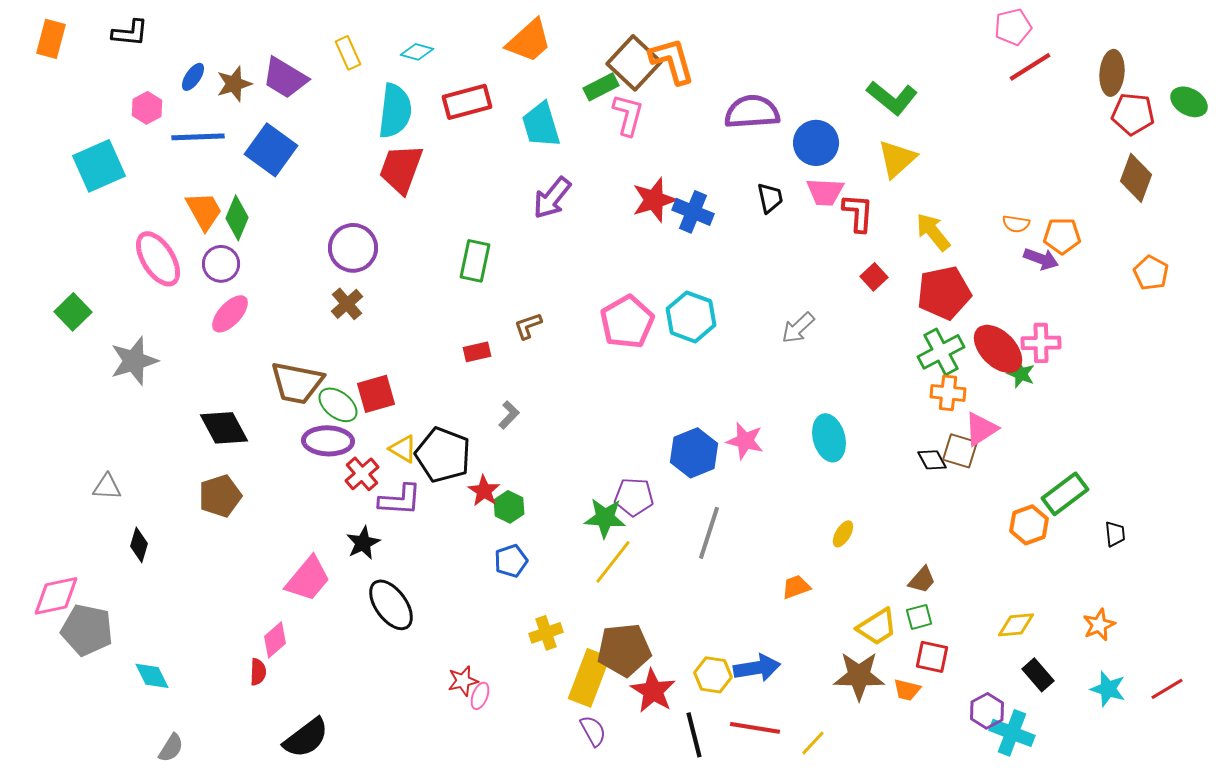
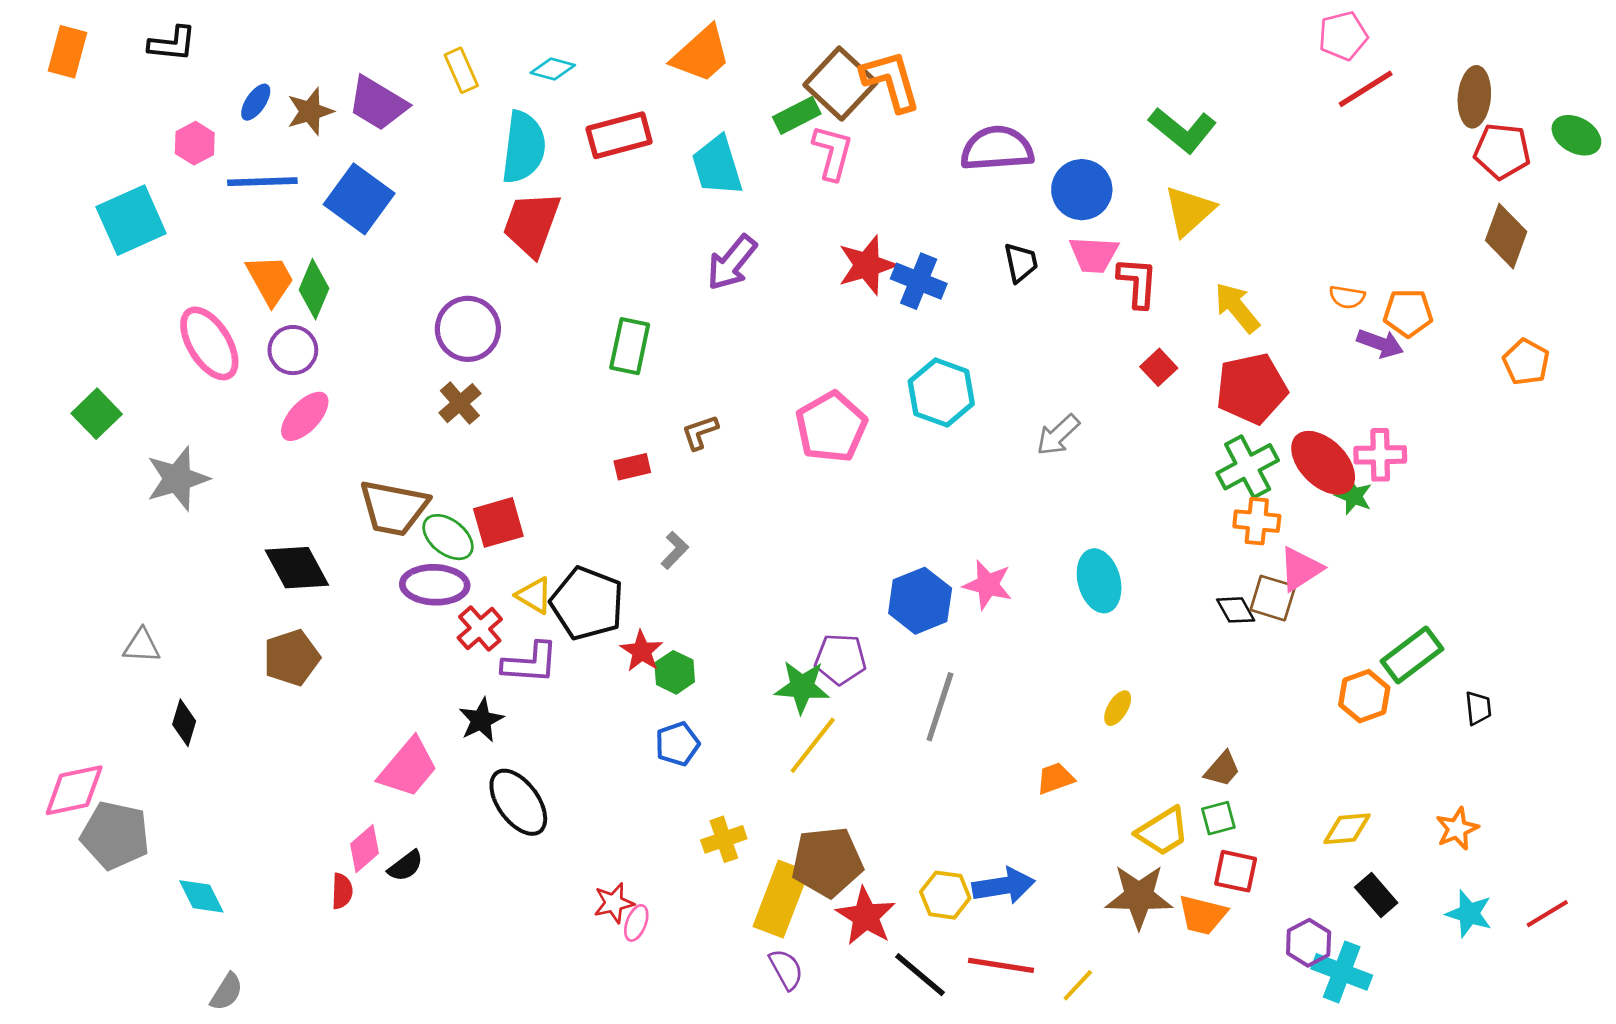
cyan hexagon: (691, 317) -> (941, 393), moved
orange trapezoid: (907, 690) -> (1202, 915), size x1.4
black line: (694, 735) -> (920, 975), turned -36
black semicircle: (306, 738) -> (406, 866), moved, size x0.6

